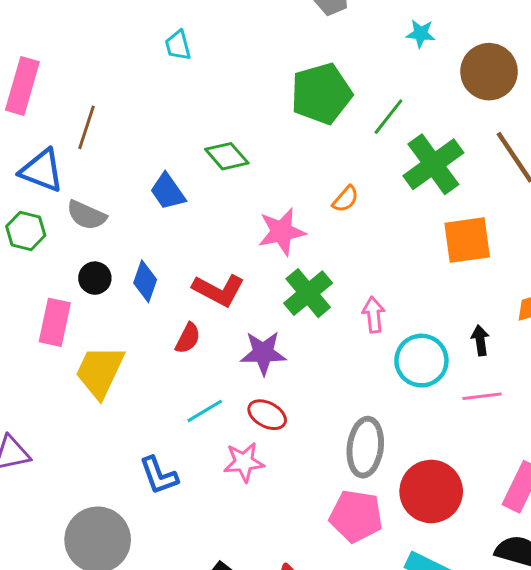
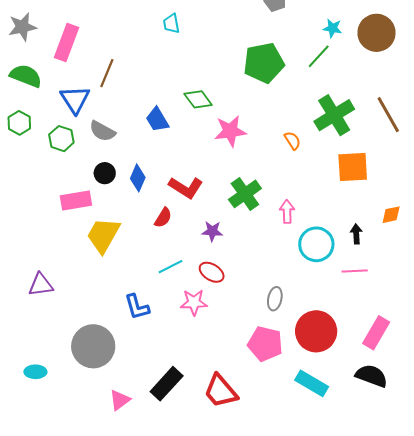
brown circle: (489, 72) -> (377, 33), moved
green line: (388, 117) -> (319, 56), moved
blue triangle: (42, 171) -> (75, 99), turned 32
orange semicircle: (346, 199) -> (292, 141), moved, turned -78
pink star: (282, 232) -> (230, 131), moved
pink rectangle: (55, 322) -> (76, 200), turned 64
purple star: (263, 353) -> (212, 231), size x0.7
gray ellipse: (365, 447) -> (275, 299), size x0.6

